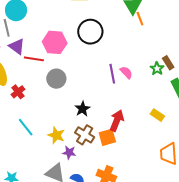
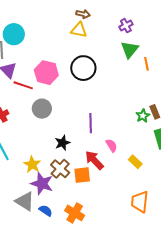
orange line: (140, 19) -> (146, 64), moved
pink semicircle: (126, 72) -> (111, 145), moved
purple line: (112, 74) -> (91, 123), moved
red arrow: (117, 121) -> (94, 160), turned -75
purple star: (69, 152) -> (42, 184), size x1.6

